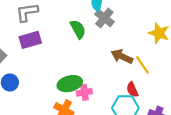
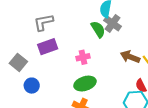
green semicircle: (78, 29) -> (98, 29), moved
pink cross: (84, 92) -> (83, 57), moved

